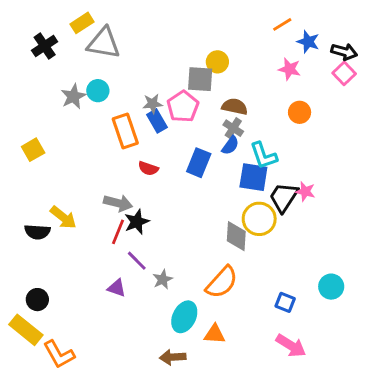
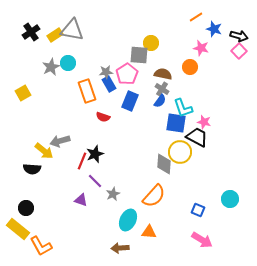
yellow rectangle: (82, 23) -> (55, 35), moved
orange circle: (300, 112) -> (190, 67), moved
yellow square: (33, 150) -> (23, 93), moved
blue rectangle: (199, 163) -> (130, 101), moved
pink star: (305, 192) -> (204, 122), moved
black trapezoid: (284, 197) -> (197, 137), turned 85
gray arrow: (118, 203) -> (60, 141), moved, turned 150
black semicircle: (37, 232) -> (32, 169), moved

